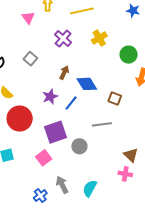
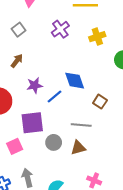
gray square: (30, 59) -> (19, 30), moved
brown arrow: (64, 73) -> (17, 61), moved
brown triangle: (131, 155) -> (78, 148), moved, turned 49

